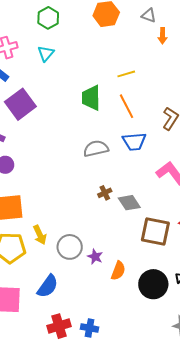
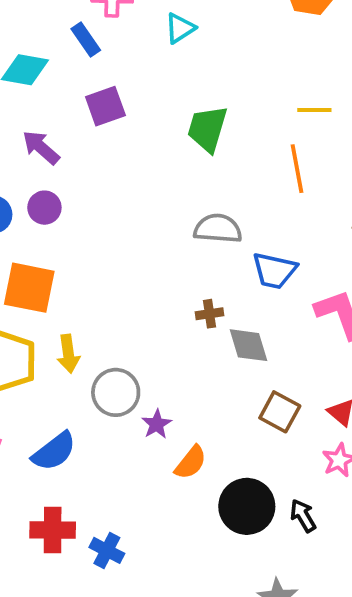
green trapezoid: (91, 98) -> (207, 129), moved
purple square: (20, 104) -> (105, 106), size x0.7
blue trapezoid: (134, 141) -> (274, 271), moved
brown square: (155, 231) -> (280, 412), size x0.7

